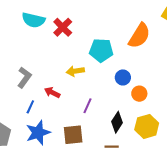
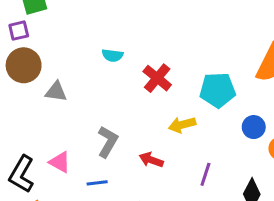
cyan semicircle: (33, 20) -> (113, 55), size x0.6
red cross: (63, 27) -> (157, 78), moved
blue line: (30, 107) -> (97, 183), moved, turned 64

